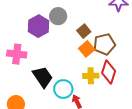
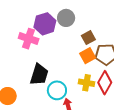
pink cross: (17, 54) -> (29, 39), moved
black trapezoid: (43, 77) -> (39, 75), turned 40

